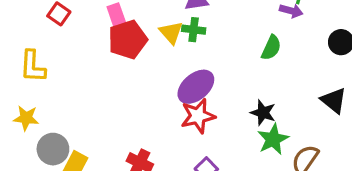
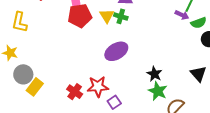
green semicircle: (271, 48) -> (199, 23), moved, turned 35
red star: (198, 116) -> (98, 87), moved
green star: (273, 139) -> (158, 91), turned -30

